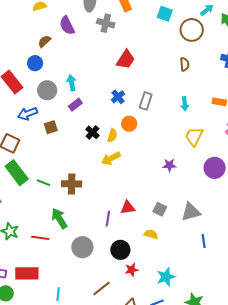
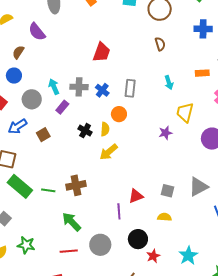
gray cross: (106, 23) -> (79, 87), moved
purple star: (169, 165) -> (165, 133), moved
red line: (40, 238) -> (69, 251), moved

